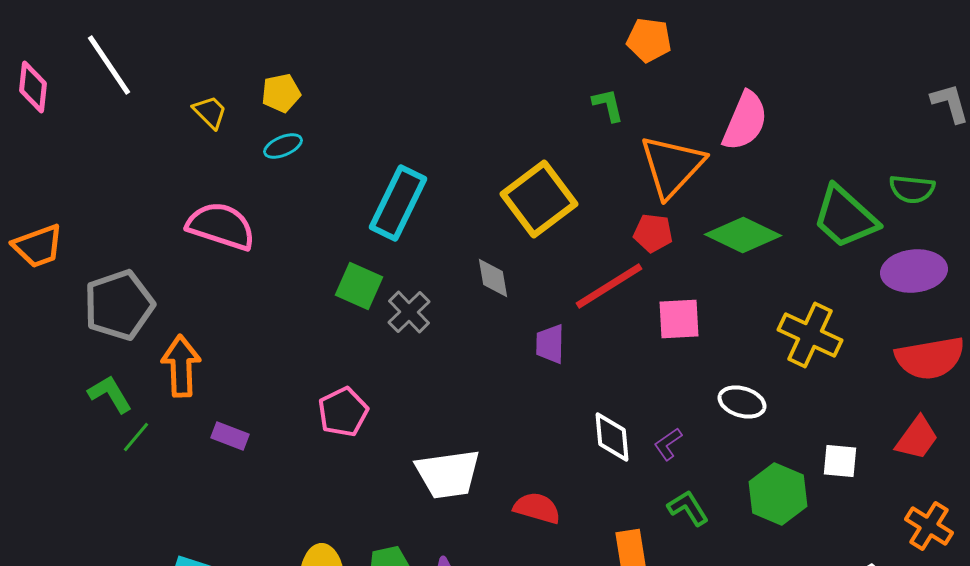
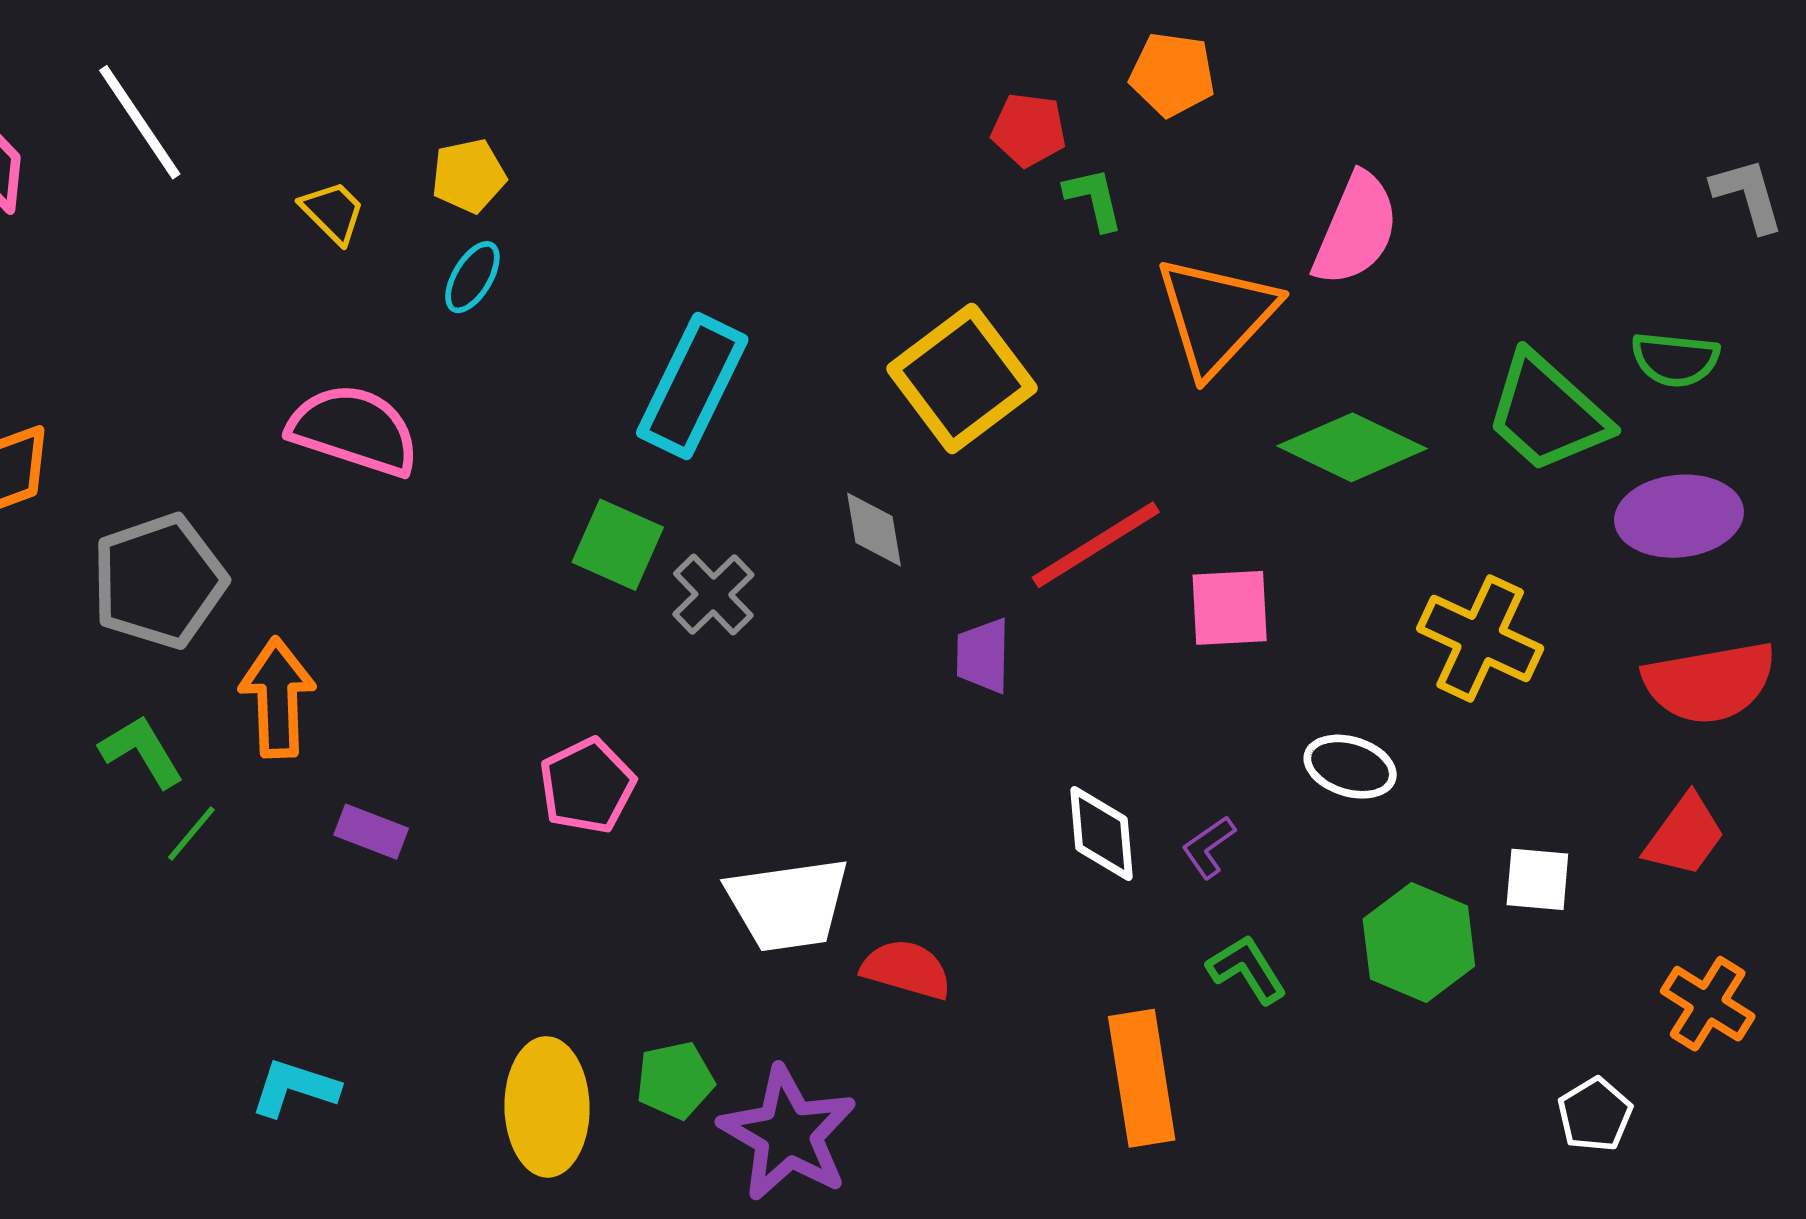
cyan ellipse: (283, 146) -> (472, 277), turned -36
red pentagon: (653, 233) -> (1029, 130), moved
red semicircle: (537, 508) -> (906, 969), moved

